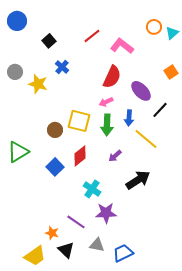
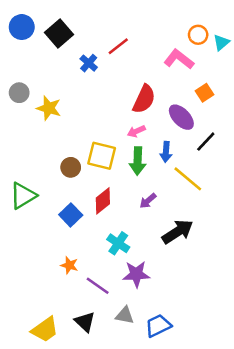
black square: (49, 41) -> (59, 33), moved, size x1.5
pink L-shape: (122, 46) -> (179, 59), moved
blue cross: (62, 67) -> (89, 63), moved
orange square: (171, 72) -> (205, 93), moved
orange star: (52, 233) -> (69, 265), moved

